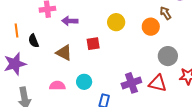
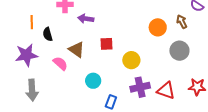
yellow circle: (116, 22) -> (131, 60), moved
orange circle: (151, 27) -> (158, 27), moved
gray circle: (168, 56) -> (179, 51), moved
pink semicircle: (57, 86) -> (60, 63), moved, turned 35

